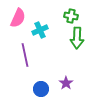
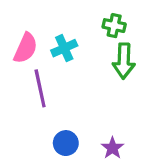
pink semicircle: (18, 18) -> (26, 48), moved
purple star: (66, 83) -> (112, 148), moved

